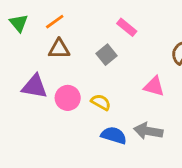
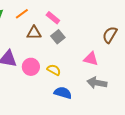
pink rectangle: (127, 27) -> (53, 18), moved
brown triangle: (59, 49) -> (34, 33), moved
gray arrow: (148, 131) -> (97, 83), moved

